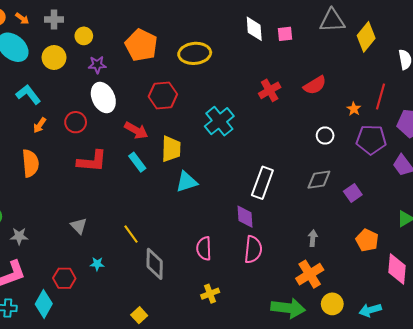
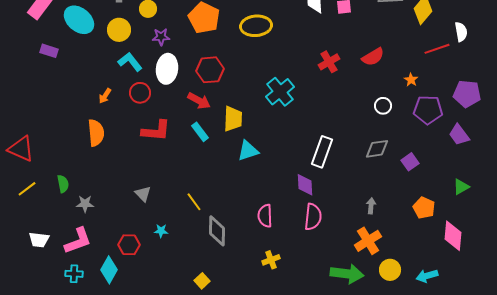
cyan L-shape: (28, 94) -> (130, 62), moved
red hexagon: (163, 95) -> (210, 70), moved
red line: (381, 97) -> (437, 49), moved, turned 55
white ellipse: (103, 98) -> (167, 69), turned 32

